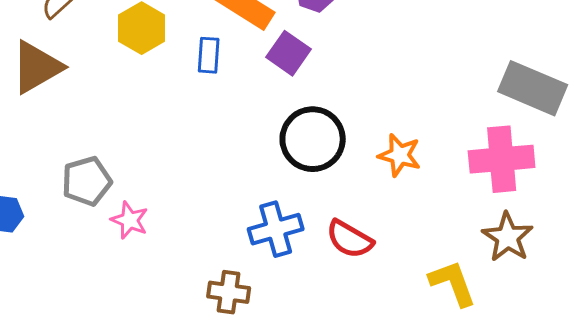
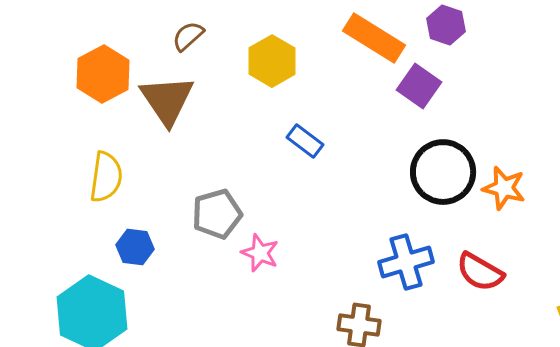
blue rectangle: (209, 55) -> (305, 141), moved, turned -57
brown triangle: (37, 67) -> (167, 100), turned -34
orange star: (400, 155) -> (504, 188), moved

